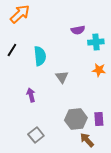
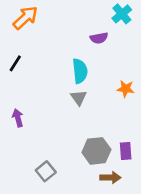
cyan cross: (96, 42) -> (122, 14), moved, turned -35
cyan semicircle: (40, 56) -> (80, 71), moved
purple arrow: (31, 95) -> (18, 118), moved
brown arrow: (87, 140) -> (110, 178), turned 133

